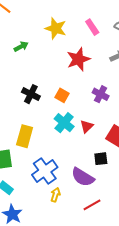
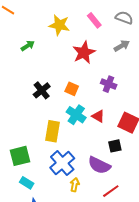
black cross: (31, 94) -> (42, 90), turned 30
red triangle: (87, 126) -> (98, 116), turned -40
yellow rectangle: (25, 136) -> (53, 131), moved

